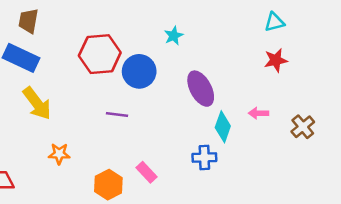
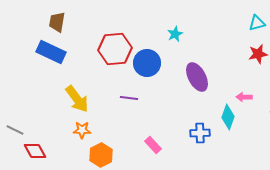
yellow arrow: (37, 103) -> (77, 99), moved
cyan diamond: (223, 127) -> (228, 117), moved
orange hexagon: (108, 185) -> (101, 155), moved

